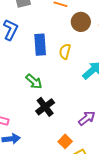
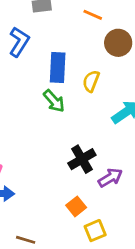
green arrow: (34, 81) -> (54, 101), moved
black cross: (45, 107) -> (82, 159), moved

